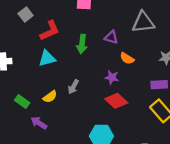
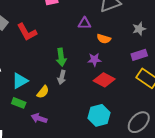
red L-shape: (50, 31) -> (27, 32), turned 100
green arrow: (82, 44) -> (61, 57), moved
cyan triangle: (47, 58) -> (20, 81), moved

